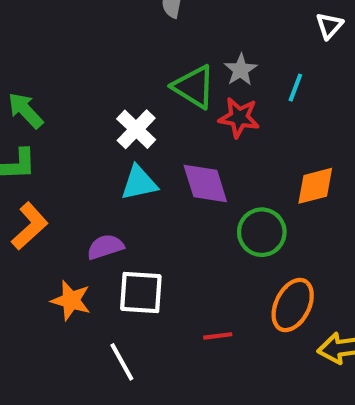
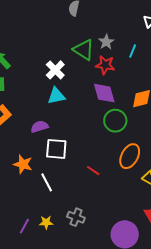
purple diamond: (205, 183) -> (104, 93), moved
orange star: (71, 300) -> (23, 164), moved
red line: (218, 336) -> (93, 171), turned 40

